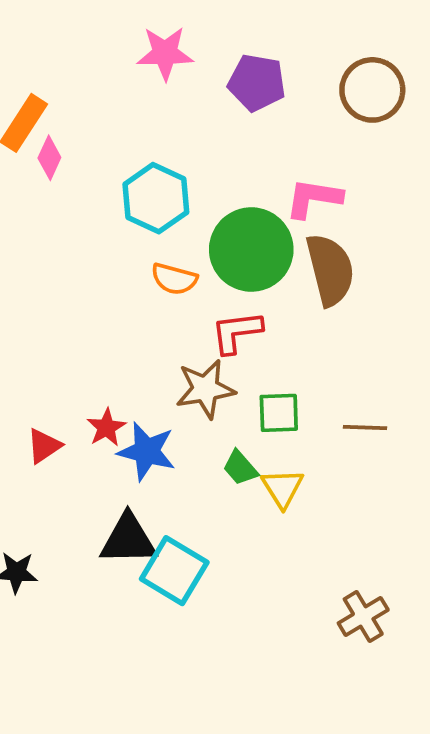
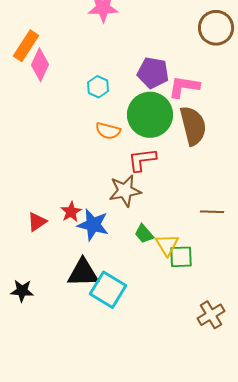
purple pentagon: (257, 83) -> (153, 73), moved
pink diamond: (49, 158) -> (40, 65), size x1.4
cyan hexagon: (156, 198) -> (98, 87), size x0.6
green square: (279, 413) -> (181, 257), moved

